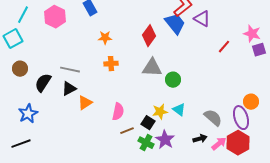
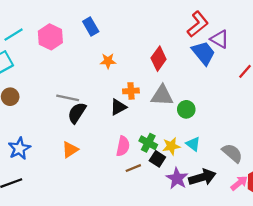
cyan line: (23, 15) -> (14, 35), turned 30
blue trapezoid: (175, 24) -> (204, 53), moved
orange cross: (111, 64) -> (131, 91), moved
black semicircle: (43, 83) -> (77, 113), moved
black triangle: (69, 89) -> (118, 107), moved
orange triangle: (85, 103) -> (70, 150), moved
black arrow: (200, 139) -> (202, 177), moved, size x1.6
green cross: (146, 143) -> (148, 143), moved

